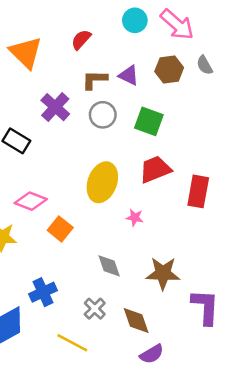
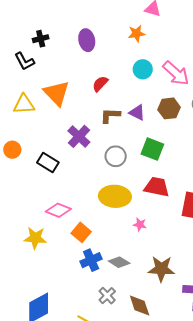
gray circle: (103, 115) -> (116, 156), moved
red trapezoid: (155, 169) -> (157, 187), turned 32
yellow ellipse: (102, 182) -> (115, 196), turned 72
gray diamond: (109, 266) -> (119, 262), turned -40
blue cross: (43, 292) -> (91, 260), moved

